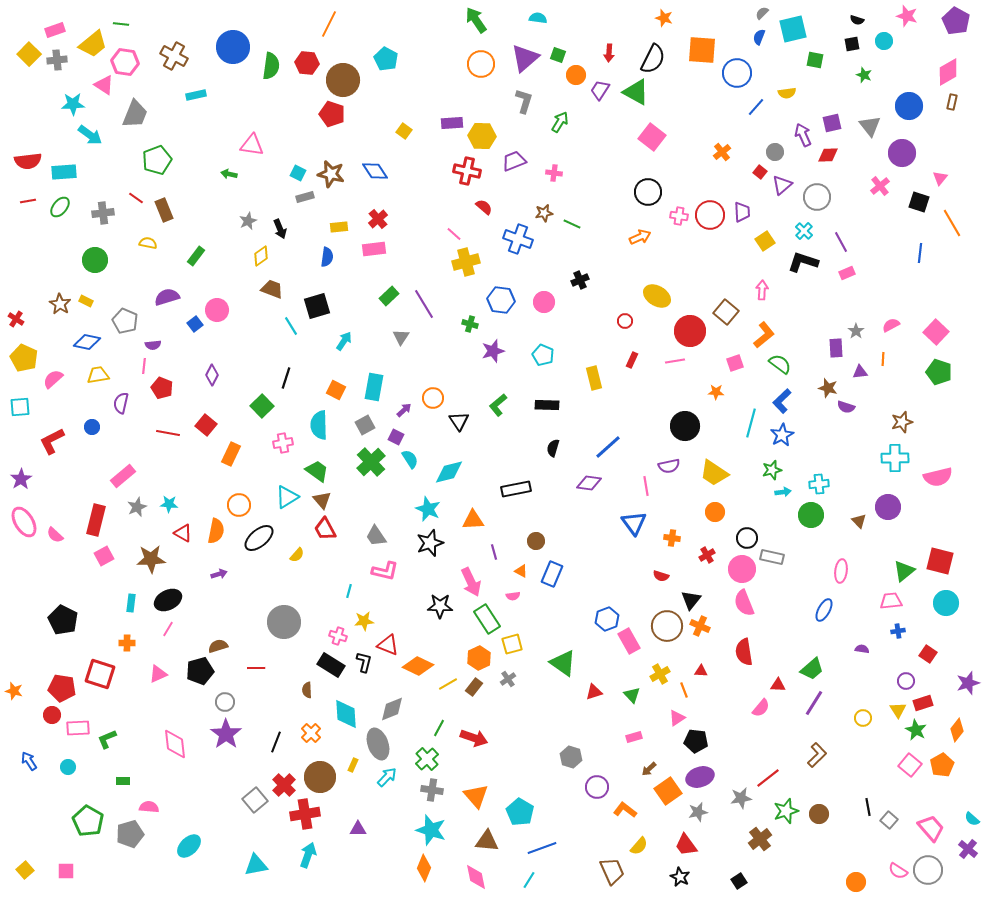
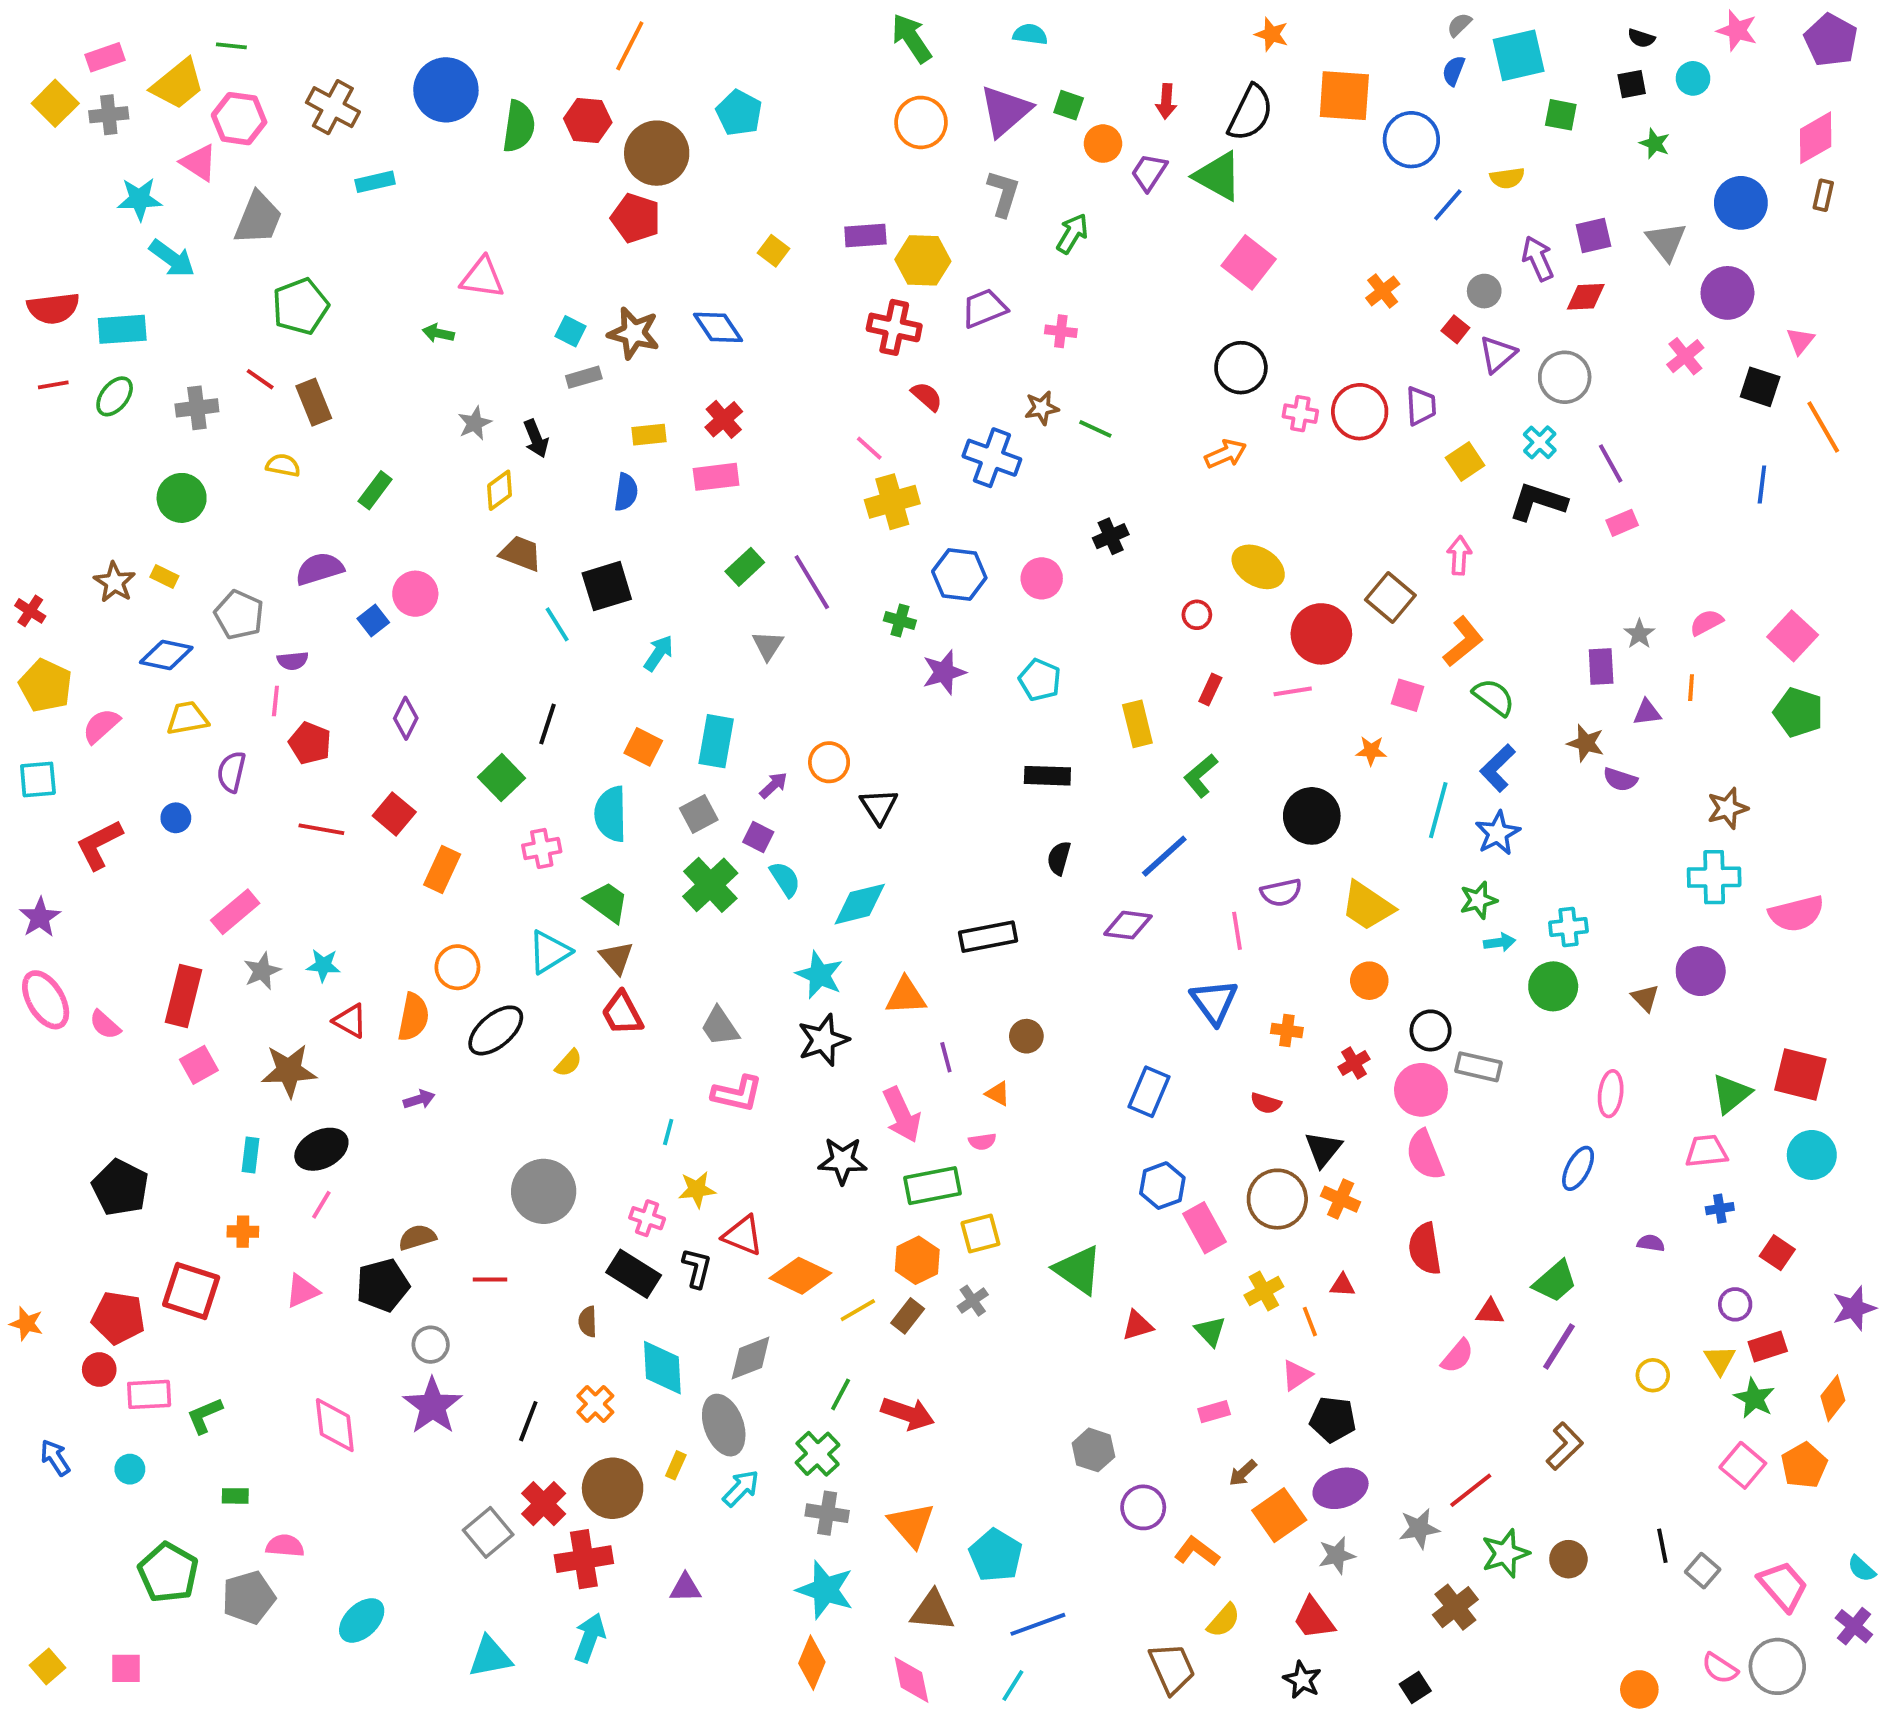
pink square: (735, 363) -> (1408, 695), turned 36
green L-shape: (498, 405) -> (1201, 776), moved
blue rectangle: (552, 574) -> (1149, 1092), moved
green rectangle: (487, 619) -> (933, 1186), turned -68

